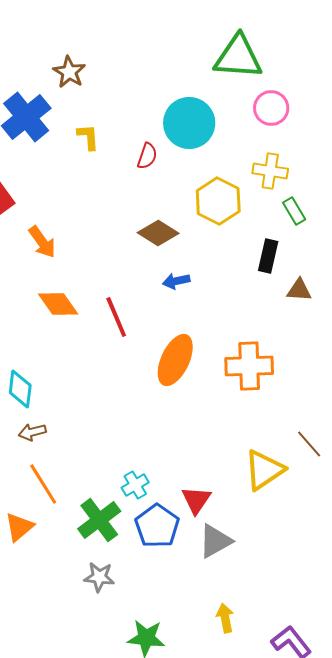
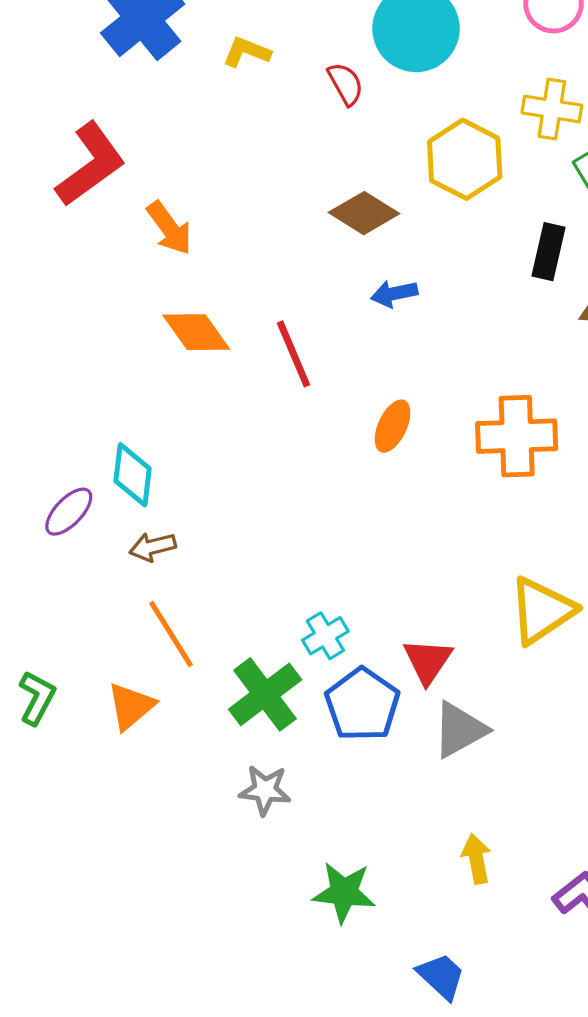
yellow L-shape: (88, 137) -> (247, 52), turned -64
red semicircle: (147, 156) -> (346, 84), turned -48
orange ellipse: (175, 360) -> (393, 426), size x0.6

